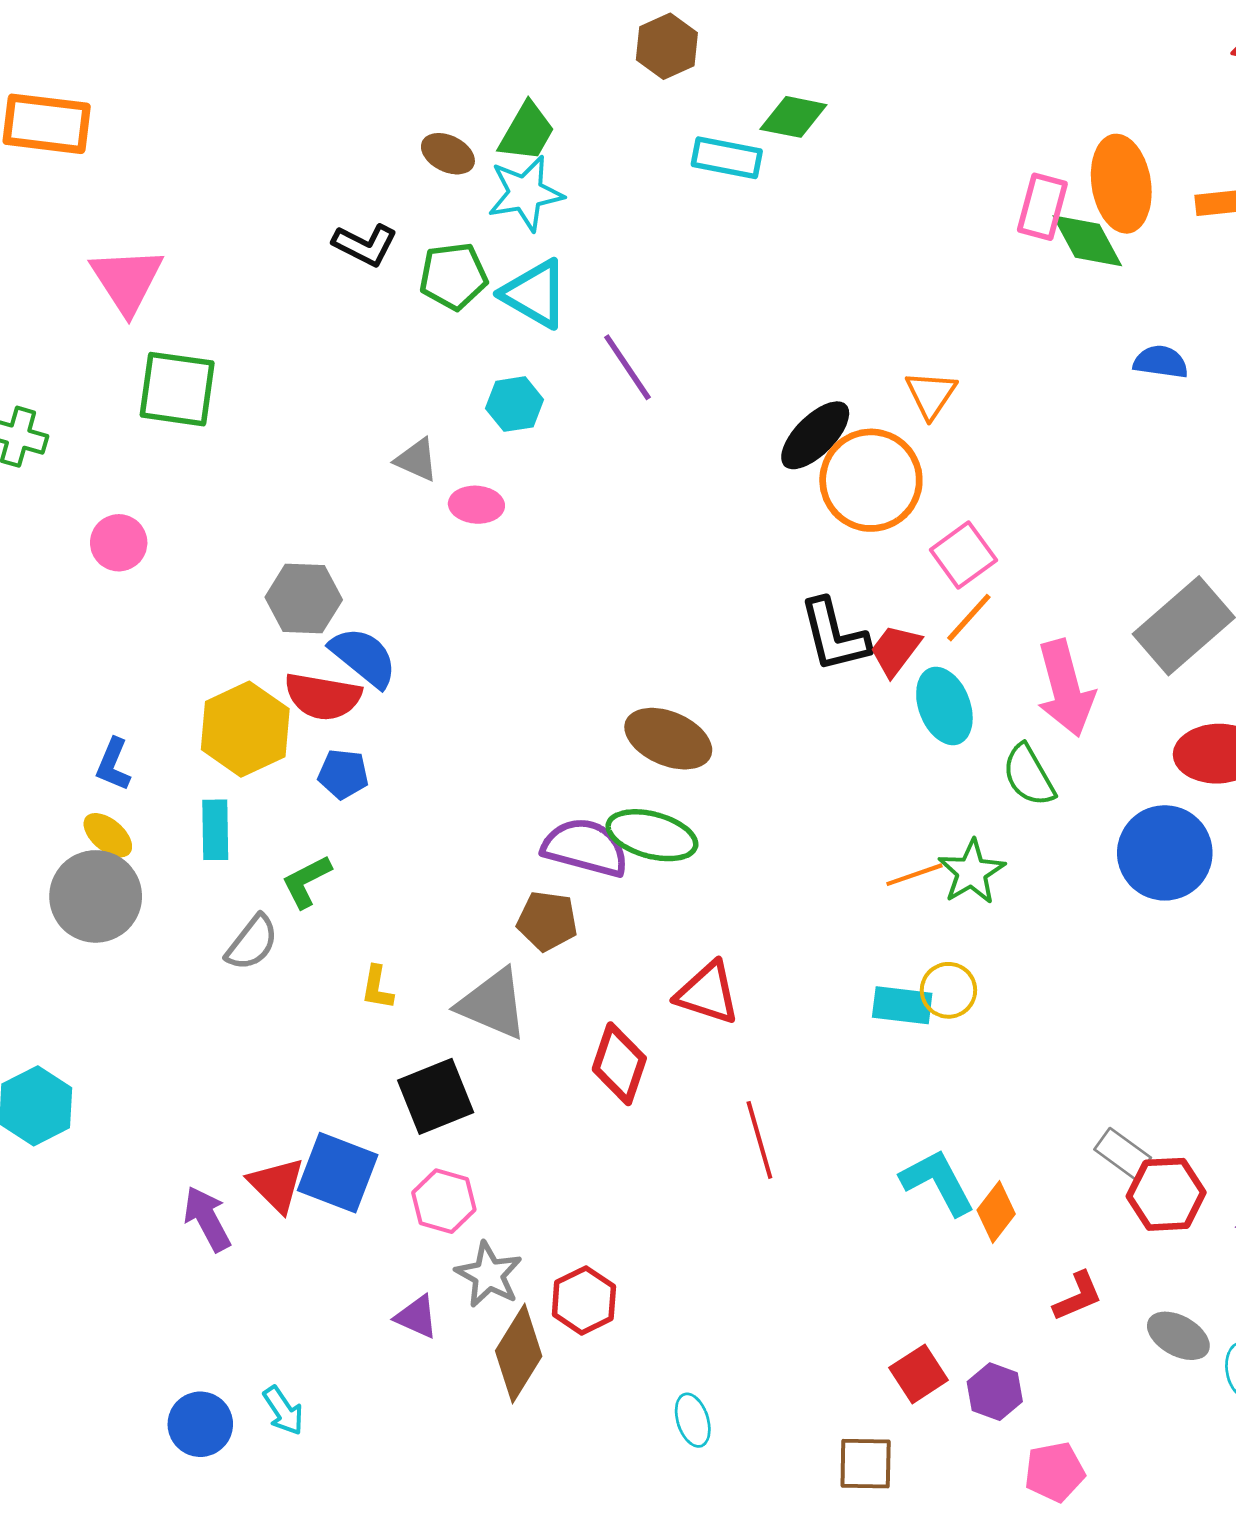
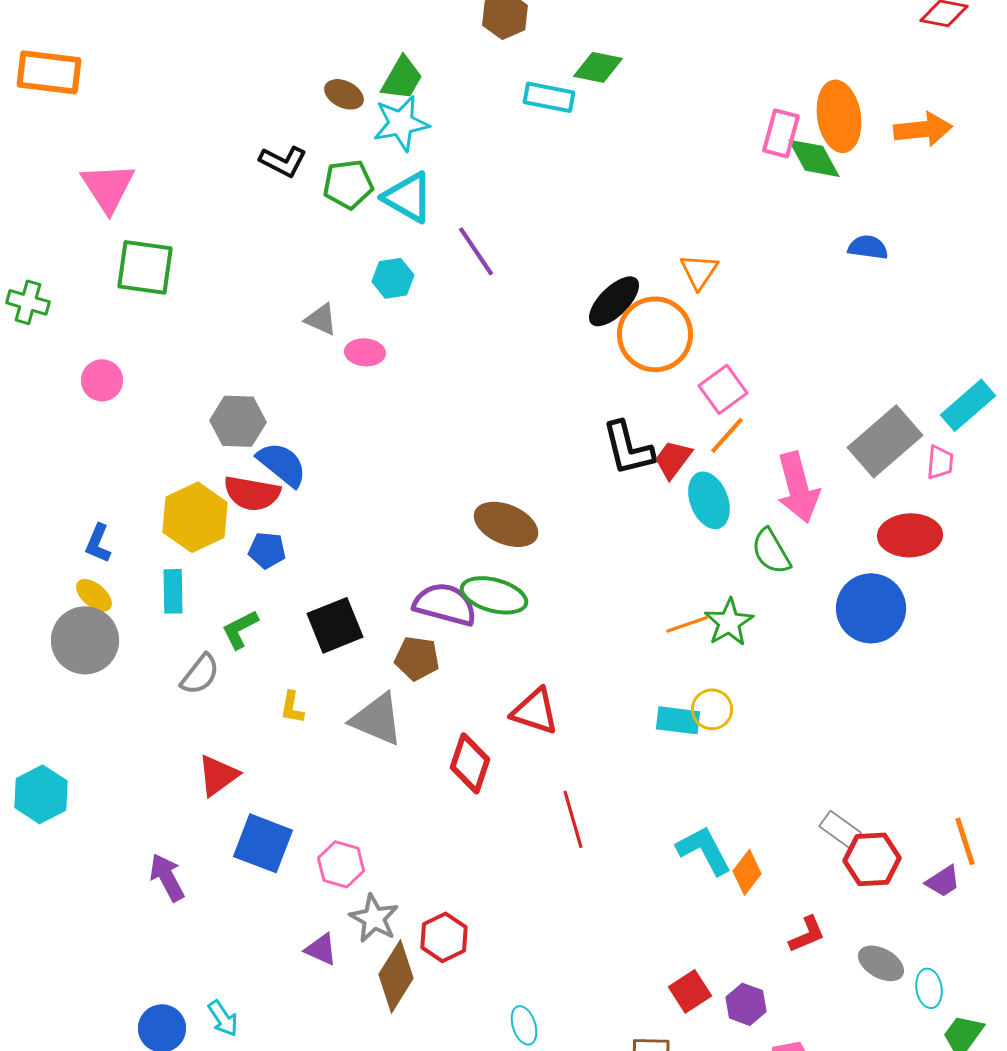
black square: (436, 1096) -> (335, 625), moved
red triangle: (276, 1185) -> (218, 775), moved, turned 39

